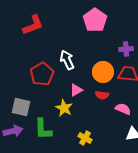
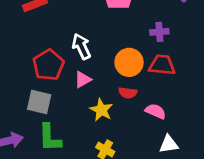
pink triangle: (76, 90) -> (83, 80), moved
gray square: (21, 107) -> (39, 102), moved
yellow star: (64, 108) -> (101, 110), moved

